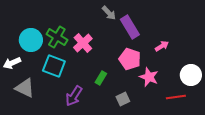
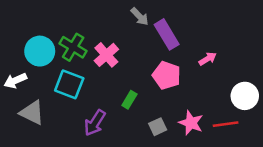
pink star: (149, 77) -> (191, 123), moved

